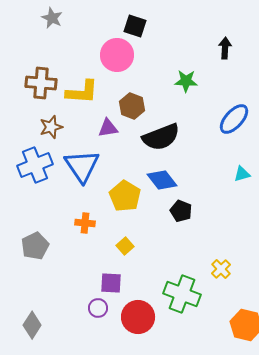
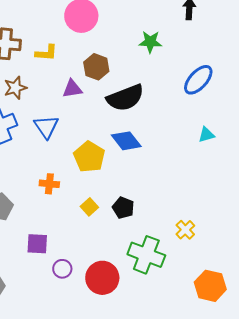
yellow L-shape: (82, 92) -> (46, 53), size x0.7
blue triangle: (82, 166) -> (46, 127), size x0.7
black pentagon: (181, 211) -> (123, 208), moved
purple square: (111, 283) -> (37, 244), moved

